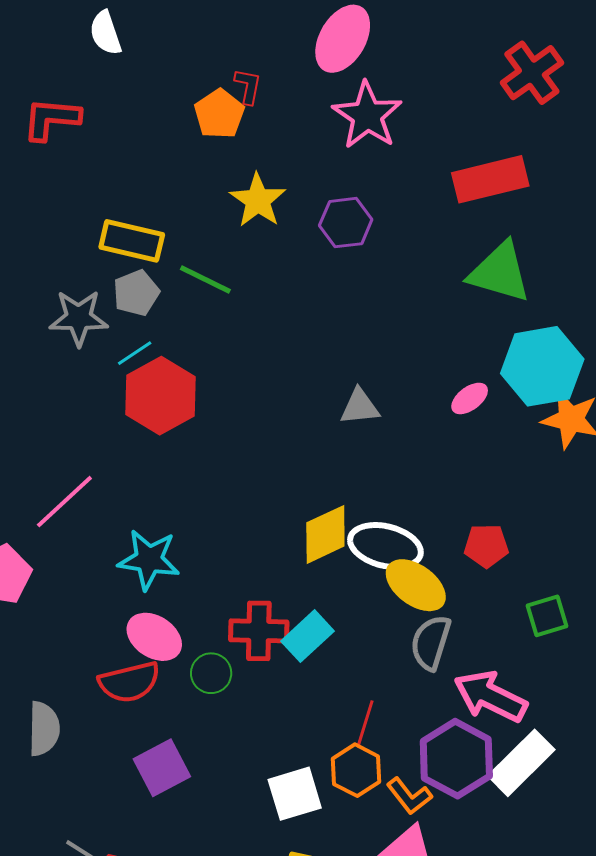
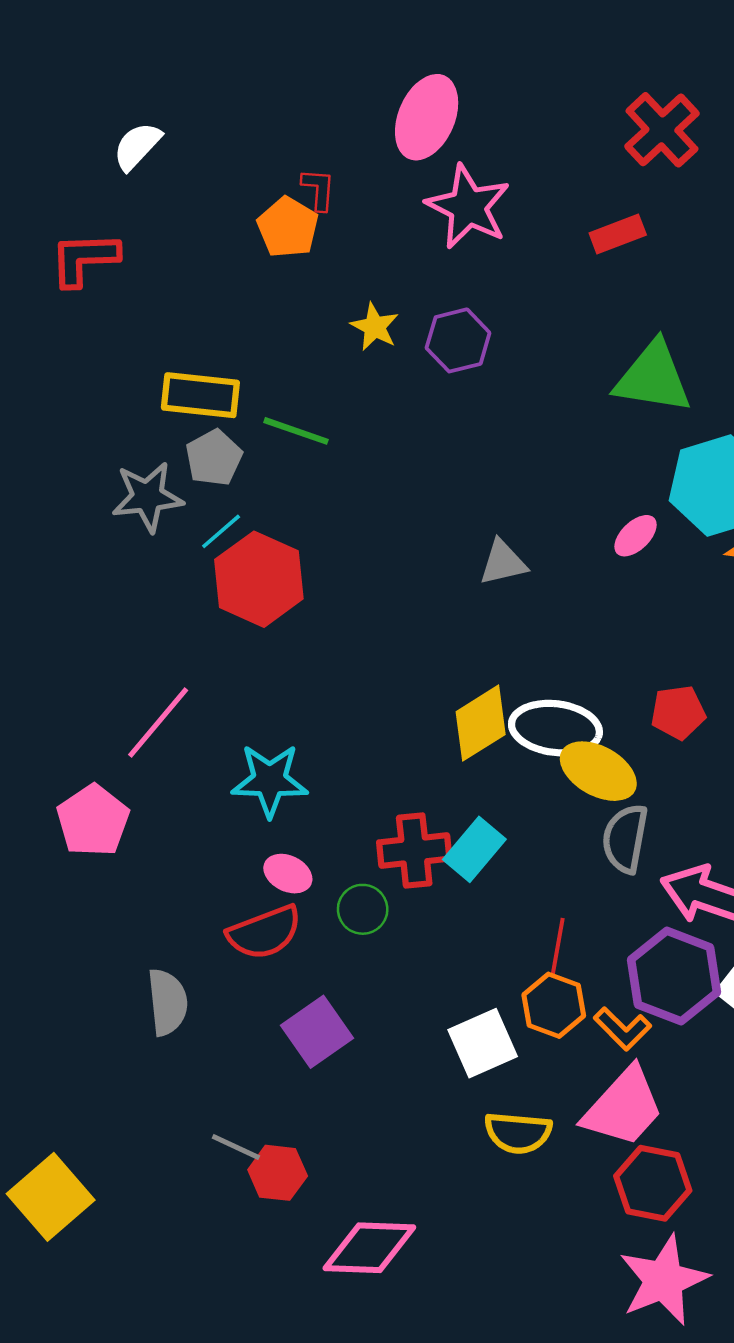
white semicircle: (106, 33) -> (137, 146), turned 69
red rectangle: (490, 179) -> (618, 234), moved, size x0.6
yellow star: (258, 200) -> (375, 327), moved, size x0.7
pink ellipse: (154, 637) -> (288, 874), size x0.7

